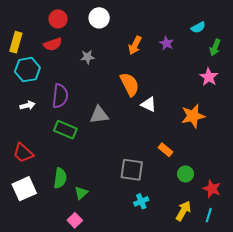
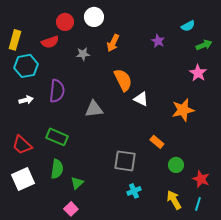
red circle: (58, 19) -> (65, 22), moved
orange arrow: (135, 45) -> (113, 43), moved
green arrow: (215, 47) -> (204, 45), turned -133
green rectangle: (65, 130) -> (57, 137), moved
yellow arrow: (183, 211) -> (174, 200), turned -60

